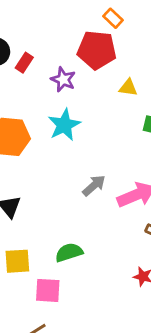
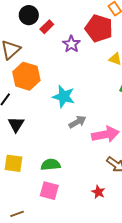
cyan star: (64, 125) -> (64, 97), moved, turned 30
pink square: (48, 290) -> (49, 191), moved

